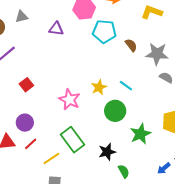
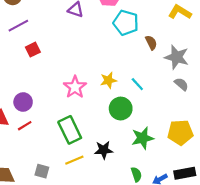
red square: (26, 85) -> (33, 50), moved
yellow line: (51, 159) -> (74, 160), moved
green semicircle: (124, 171) -> (136, 174), moved

